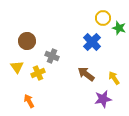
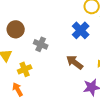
yellow cross: (38, 73) -> (25, 69), moved

